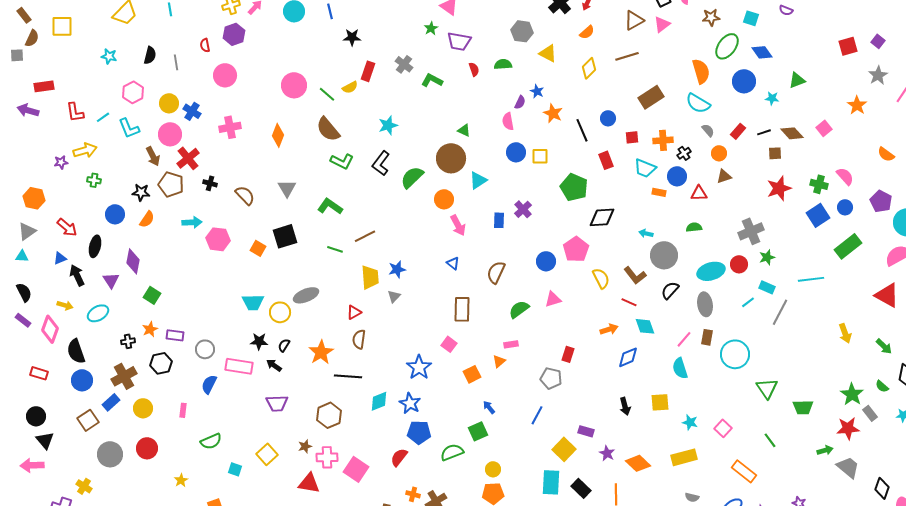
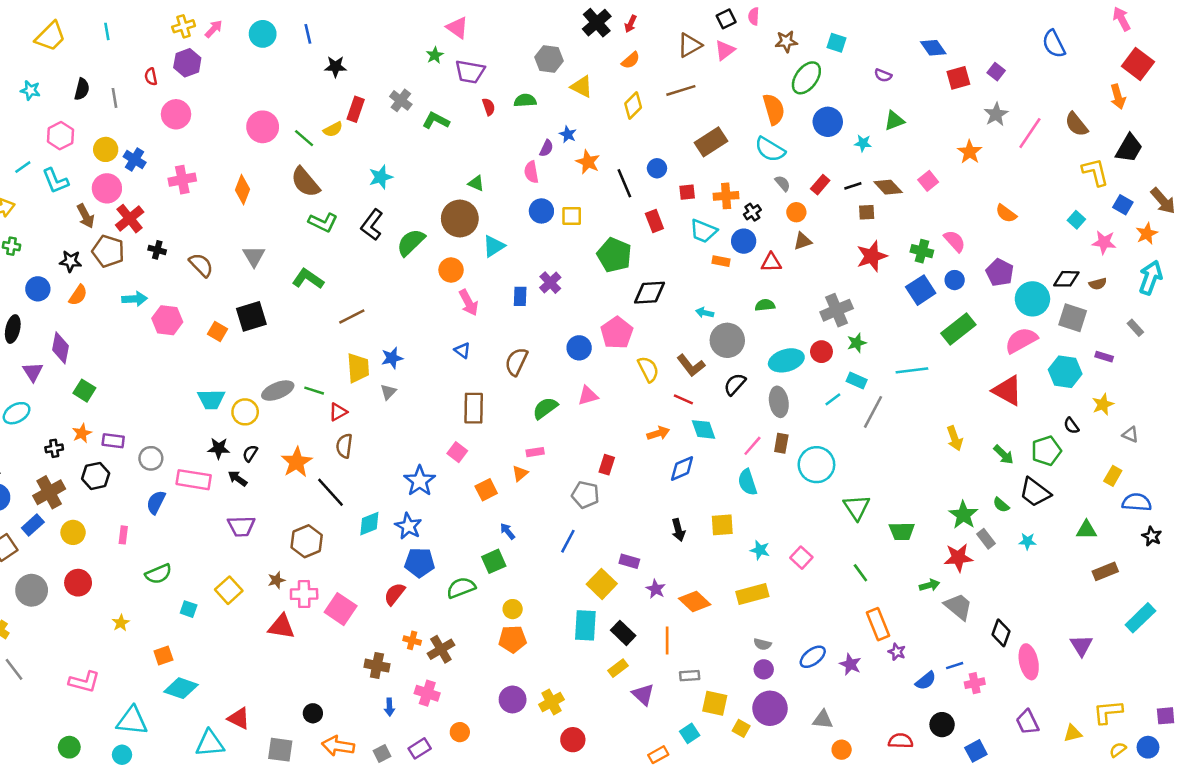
purple semicircle: (786, 10) -> (883, 75), moved
blue diamond: (762, 52) -> (933, 48), moved
green line: (335, 249) -> (314, 391), moved
black line: (348, 376) -> (330, 492), turned 44
orange rectangle: (744, 471) -> (878, 624), moved, turned 30

